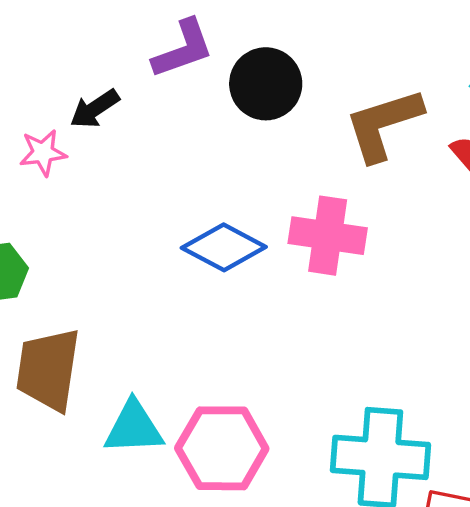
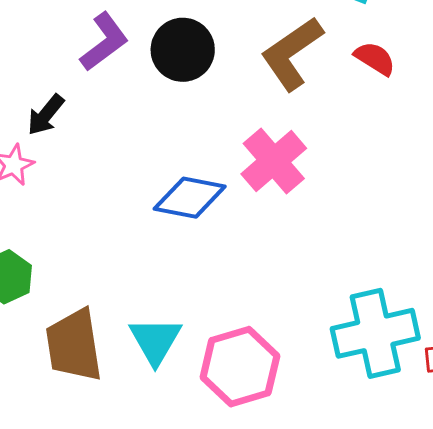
pink cross: (328, 236) -> (274, 161), turned -32
cyan triangle: (134, 428) -> (155, 341), moved, turned -40

